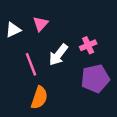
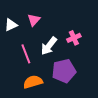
purple pentagon: (95, 79) -> (64, 71), moved
orange semicircle: (39, 98) -> (33, 82), turned -126

